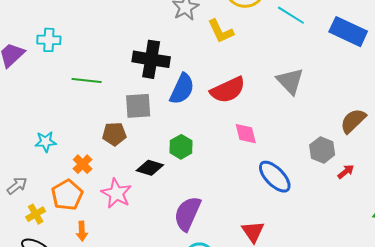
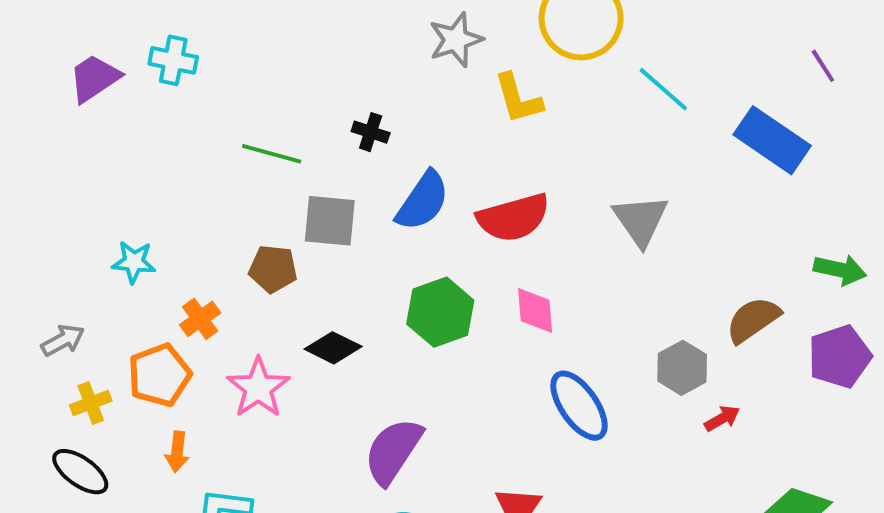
black cross: (151, 59) -> (371, 132), size x0.5
green line: (87, 81) -> (272, 154), moved
green hexagon: (181, 147) -> (440, 312), moved, size x1.4

